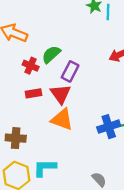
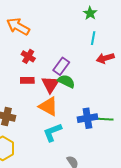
cyan line: (108, 12) -> (93, 38), moved
green semicircle: (51, 54) -> (66, 81), moved, turned 60
cyan L-shape: (45, 168) -> (52, 132), moved, turned -30

